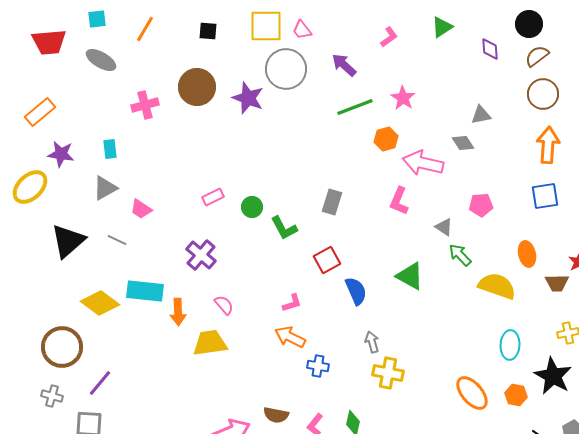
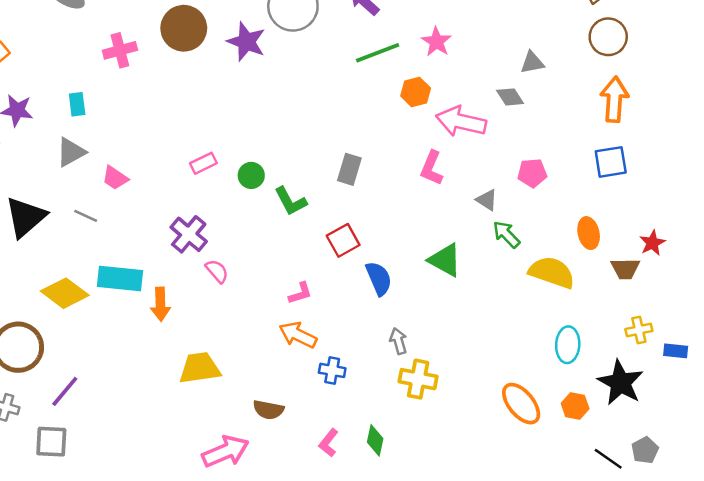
pink semicircle: (224, 305) -> (217, 271), moved
yellow trapezoid: (210, 343) -> (200, 368), moved
brown semicircle: (276, 415) -> (268, 410), moved

